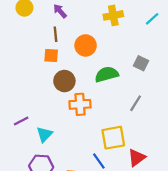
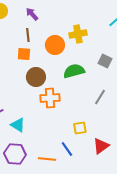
yellow cross: (113, 15) -> (78, 34), moved
cyan triangle: (44, 134) -> (18, 125), turned -42
yellow square: (113, 138) -> (80, 128), size x0.6

